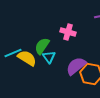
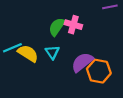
green semicircle: (42, 46) -> (57, 27), moved

